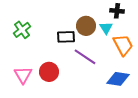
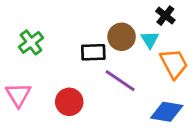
black cross: (117, 11) -> (165, 16), turned 32
pink triangle: (23, 75) -> (18, 95), moved

